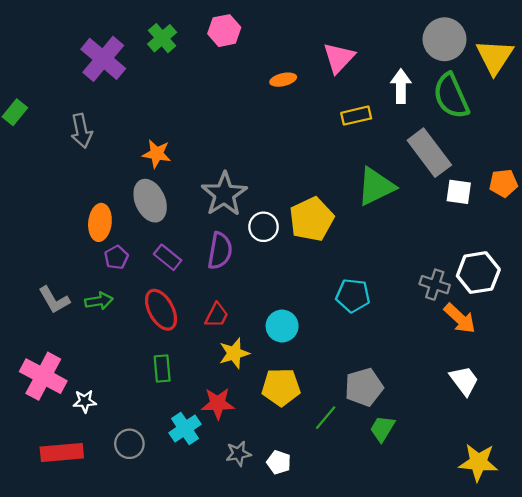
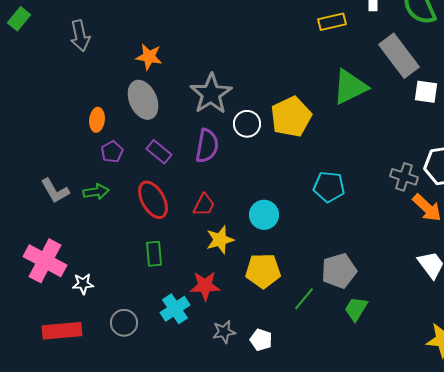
orange ellipse: (100, 222) -> (97, 120), size x0.7

